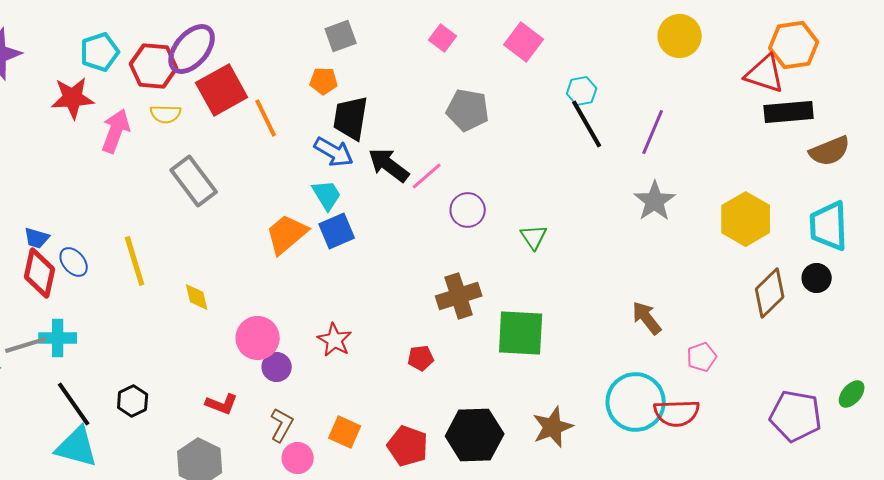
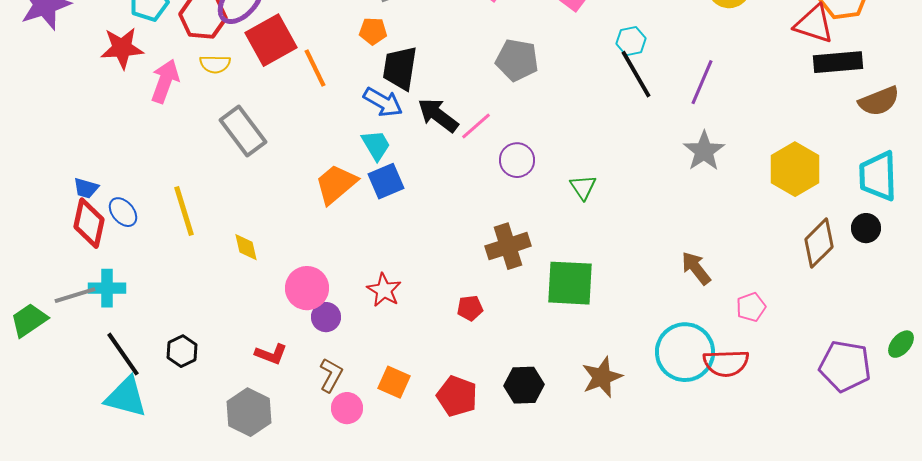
black hexagon: (475, 435) -> (524, 385), size x0.7

